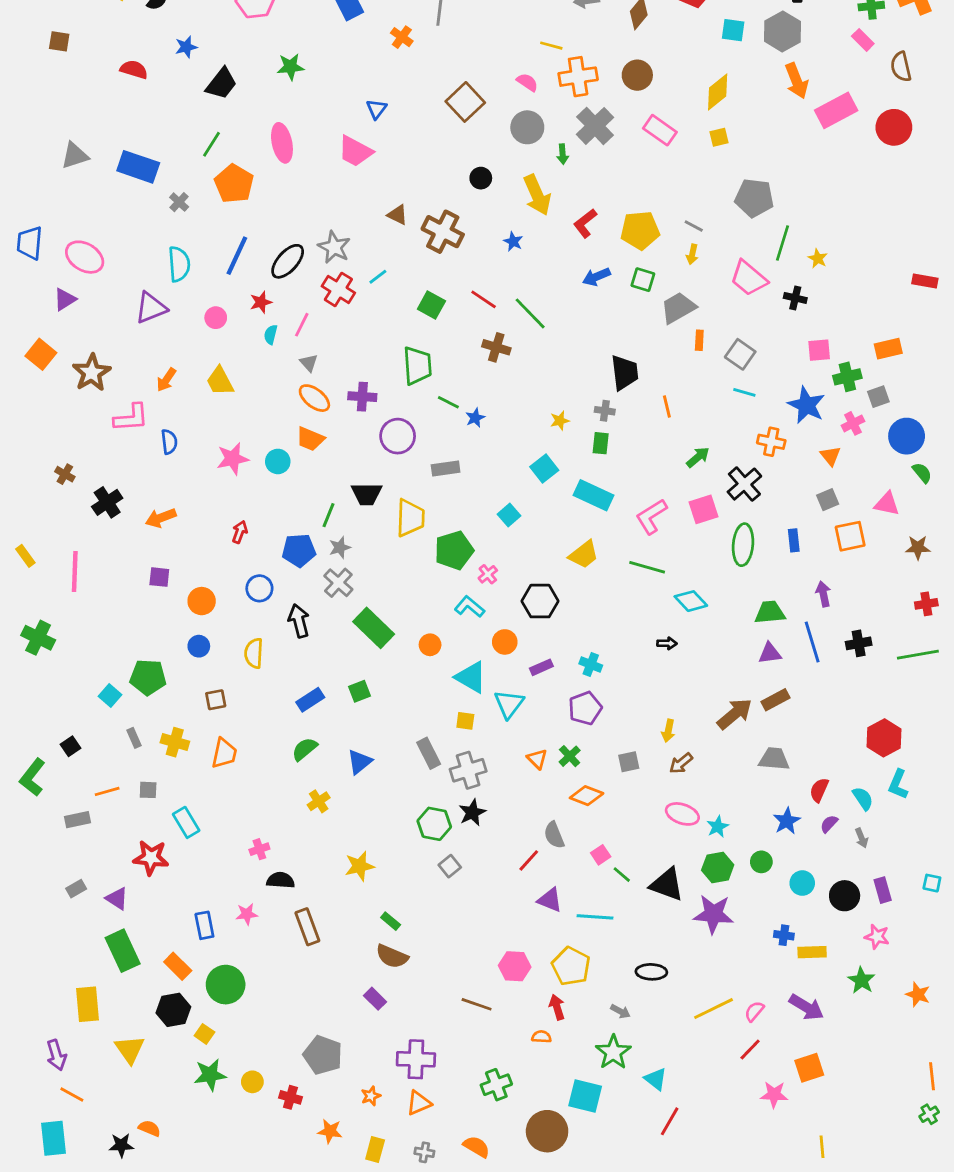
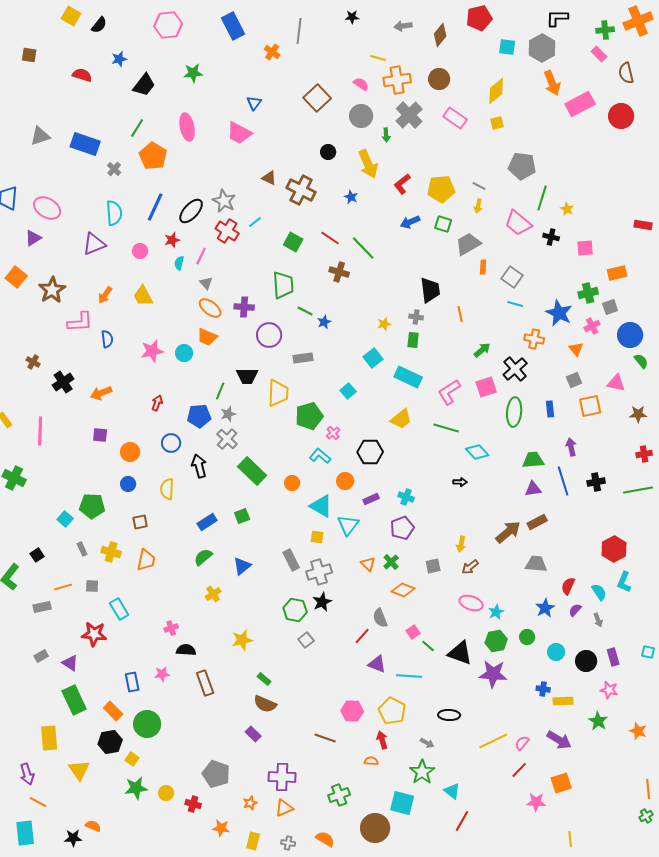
pink square: (819, 350) -> (585, 248), moved

